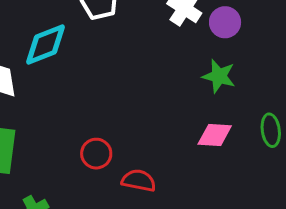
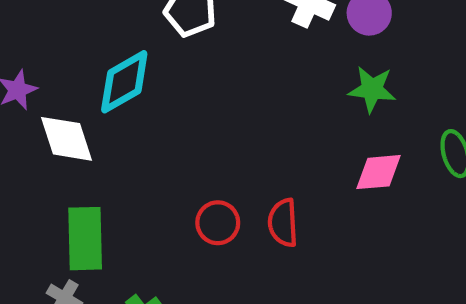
red semicircle: (139, 180) -> (283, 223), moved, turned -96

